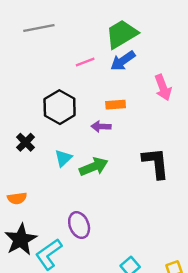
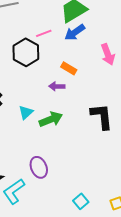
orange rectangle: (116, 105) -> (69, 68), turned 35
black hexagon: (60, 107) -> (26, 52), moved

